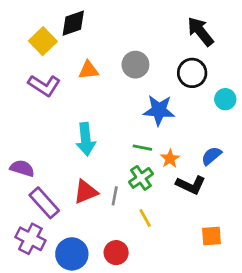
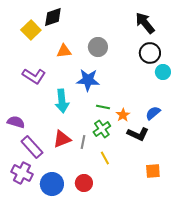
black circle: (192, 73) -> (150, 53), moved
purple L-shape: (44, 85) -> (34, 76), moved
blue star: (159, 110) -> (88, 80), moved

